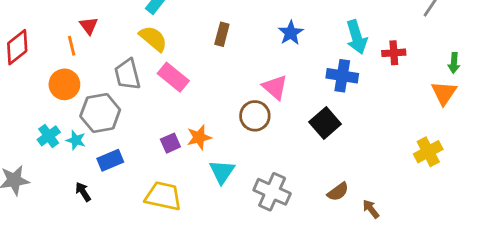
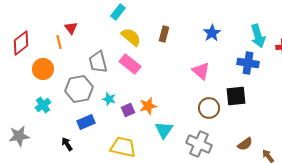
yellow semicircle: (153, 39) -> (131, 37), moved
orange circle: (64, 84) -> (43, 69), moved
brown circle: (255, 116) -> (209, 108), moved
black square: (325, 123) -> (236, 96), turned 35
cyan star: (76, 140) -> (109, 99), moved

